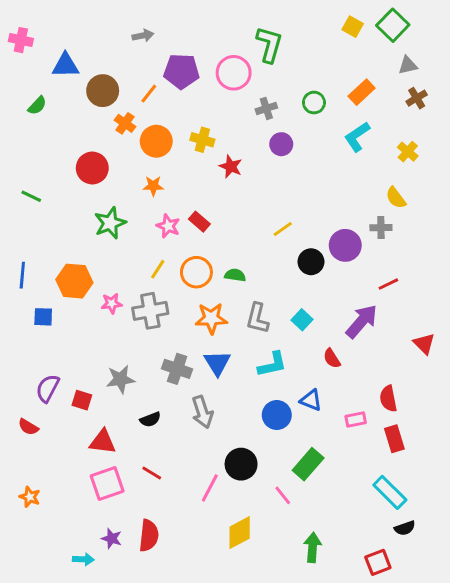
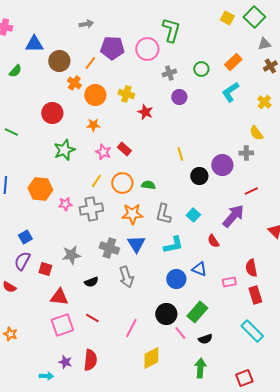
yellow line: (283, 229) -> (180, 154), turned -72
blue square: (43, 317) -> (25, 237), moved, turned -32
black circle: (241, 464) -> (166, 314), moved
black semicircle: (405, 528) -> (205, 339), moved

